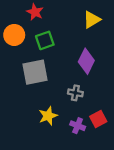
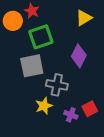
orange circle: (14, 35) -> (13, 21), moved
green square: (45, 40) -> (41, 37), size x1.4
gray cross: (75, 93) -> (57, 85), moved, size x1.5

